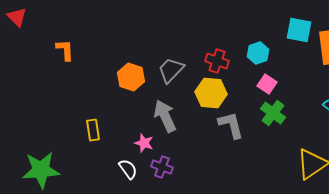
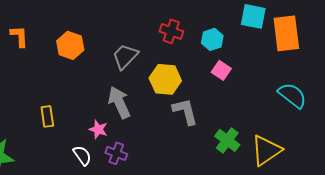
red cross: (217, 61) -> (171, 31), moved
orange hexagon: (131, 77) -> (70, 45), moved
green cross: (273, 113) -> (227, 140), moved

